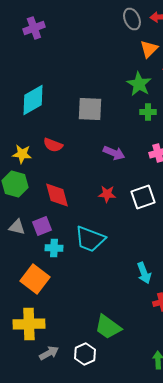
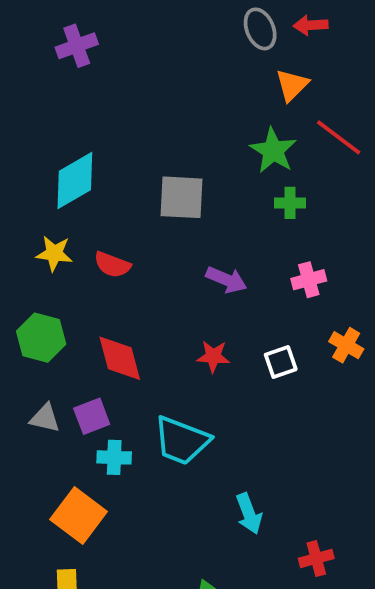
yellow star: (22, 154) -> (54, 253), moved
white square: (143, 197) -> (281, 362), size x0.7
cyan arrow: (144, 273) -> (249, 514), moved

